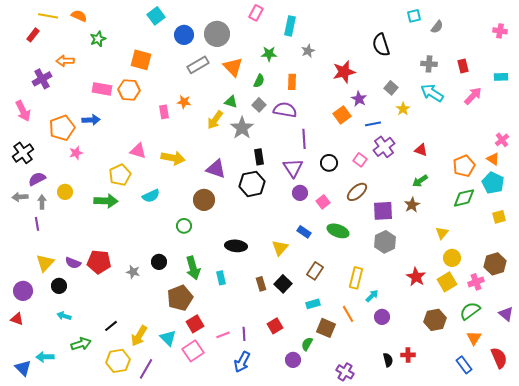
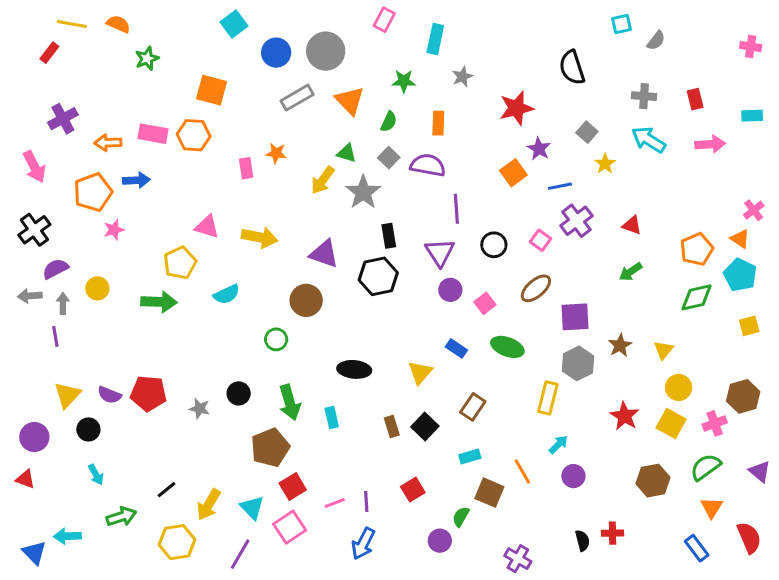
orange arrow: (65, 61) -> (108, 143), moved
pink arrow: (473, 96) -> (710, 144), turned 42
brown star: (412, 205) -> (620, 345), moved
yellow rectangle: (356, 278) -> (548, 398), moved
yellow square: (447, 282) -> (671, 423), turned -30
cyan arrow: (64, 316) -> (96, 475), turned -136
purple line: (146, 369) -> (240, 554), moved

